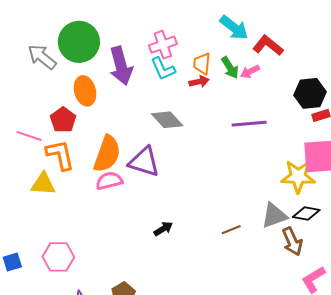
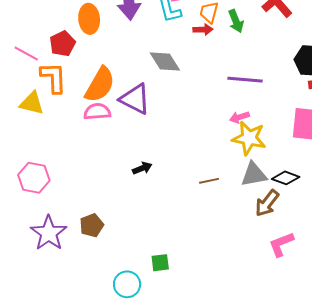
pink arrow: (250, 72) -> (239, 117), moved
yellow star: (298, 176) -> (249, 138), moved
brown arrow: (292, 241) -> (267, 203), turned 52

